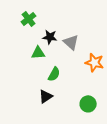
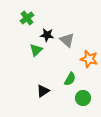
green triangle: (38, 53) -> (36, 50), turned -40
green semicircle: (54, 74) -> (70, 79), moved

